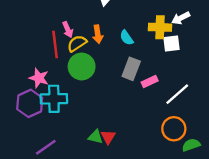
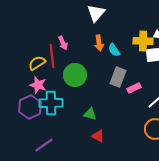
orange arrow: (98, 34) -> (99, 43), moved
yellow semicircle: (77, 43) -> (37, 63), moved
green triangle: (95, 137) -> (90, 114), moved
red triangle: (108, 137) -> (98, 136), turned -32

